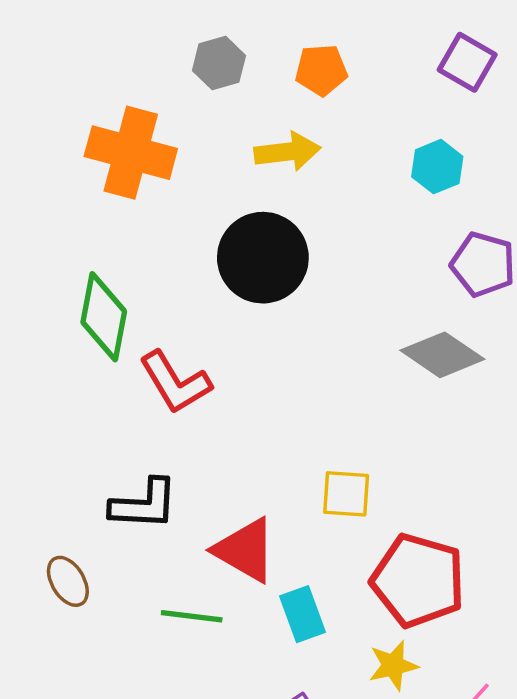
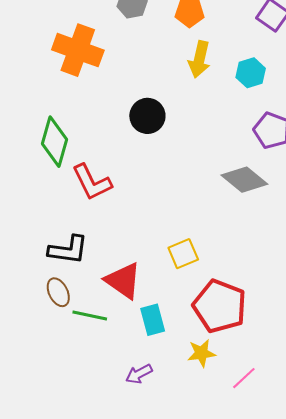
yellow arrow: (287, 152) -> (199, 59), moved, turned 105
black circle: (263, 258) -> (147, 116), size x0.7
yellow square: (346, 494) -> (183, 254), turned -32
brown ellipse: (68, 581) -> (58, 292), moved

